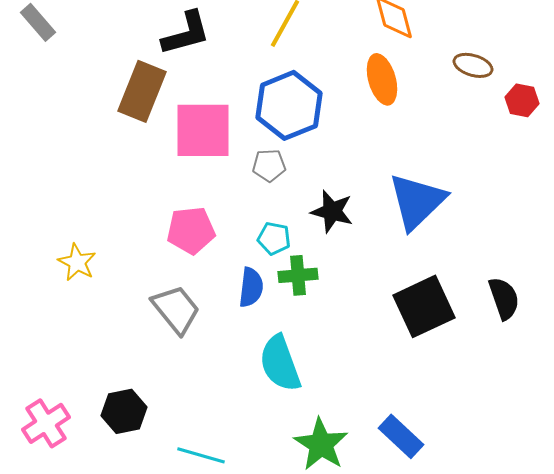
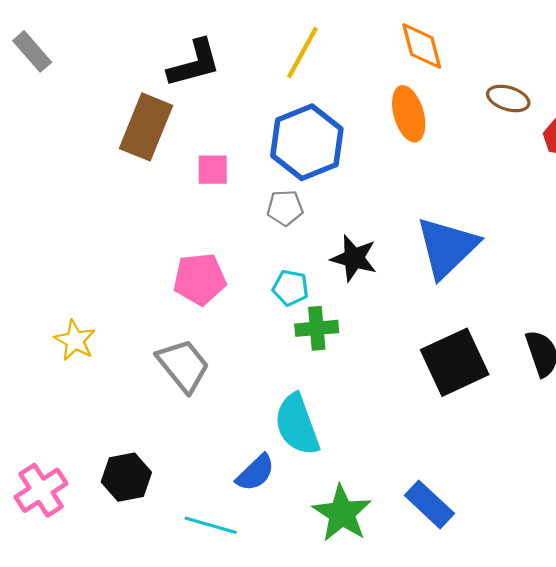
pink square: (203, 130) -> (213, 170), size x0.5
yellow star: (77, 262) -> (75, 340), moved
blue semicircle: (251, 287) -> (255, 473), moved, turned 39

